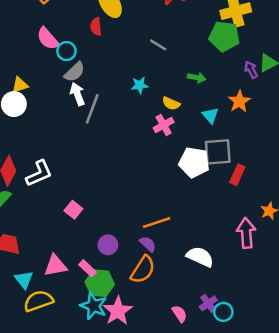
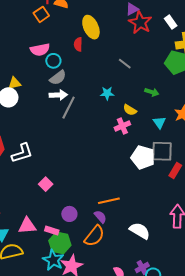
pink semicircle: (48, 39) -> (40, 50), turned -66
white arrow: (77, 94) -> (58, 95), turned 102
pink rectangle: (88, 268) -> (52, 230), turned -32

